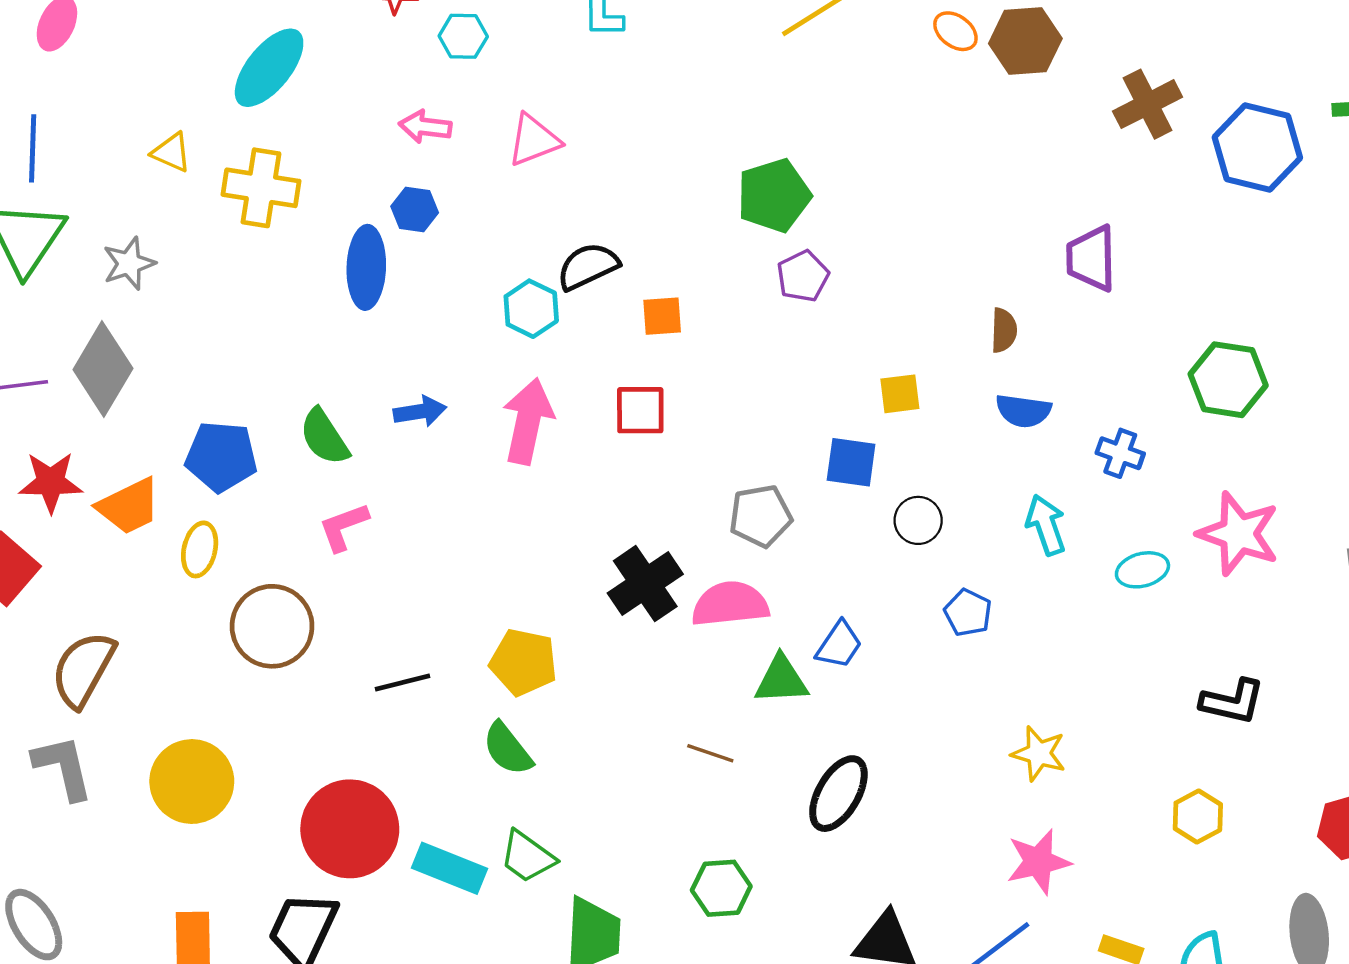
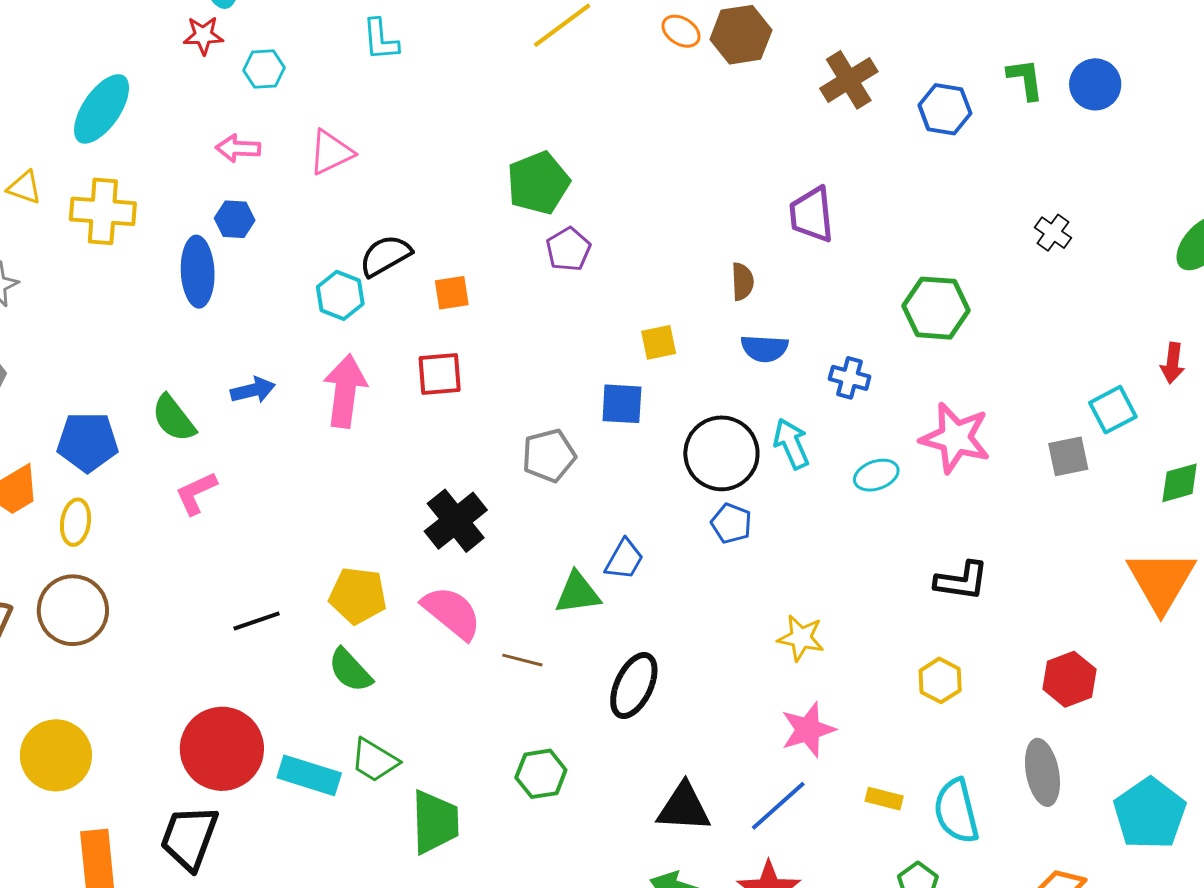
blue hexagon: (1257, 147) -> (945, 109), size x0.7
black circle: (918, 520) -> (721, 453), moved, size x1.8
pink semicircle: (730, 604) -> (452, 613), moved, turned 50
brown circle: (272, 626) -> (73, 610), moved
yellow circle: (192, 782) -> (56, 755), moved

